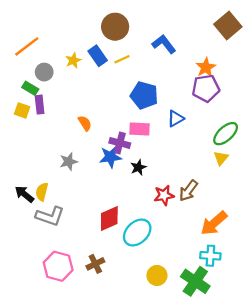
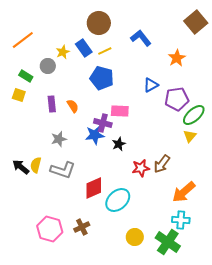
gray circle: (44, 72) -> (48, 66), moved
purple pentagon: (206, 88) -> (177, 99), moved
blue pentagon: (144, 95) -> (102, 78), moved
purple rectangle: (40, 105) -> (52, 104), moved
blue triangle: (176, 119) -> (151, 85), moved
gray L-shape: (50, 216) -> (63, 170), moved

